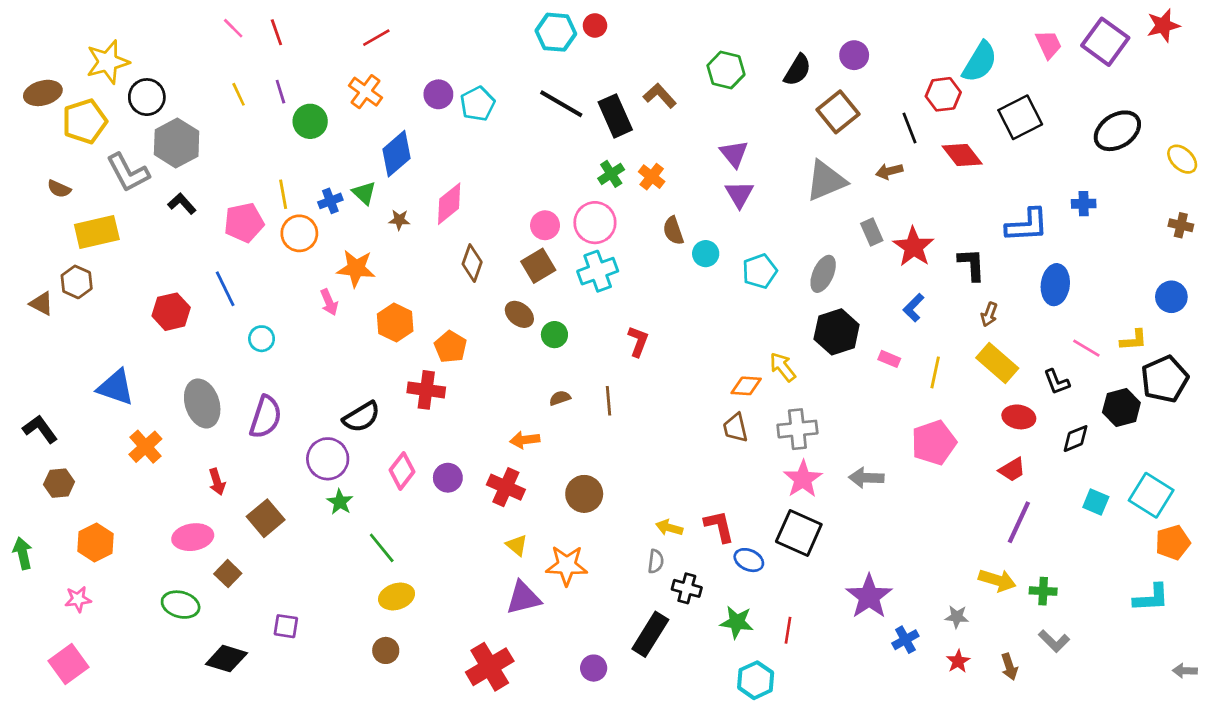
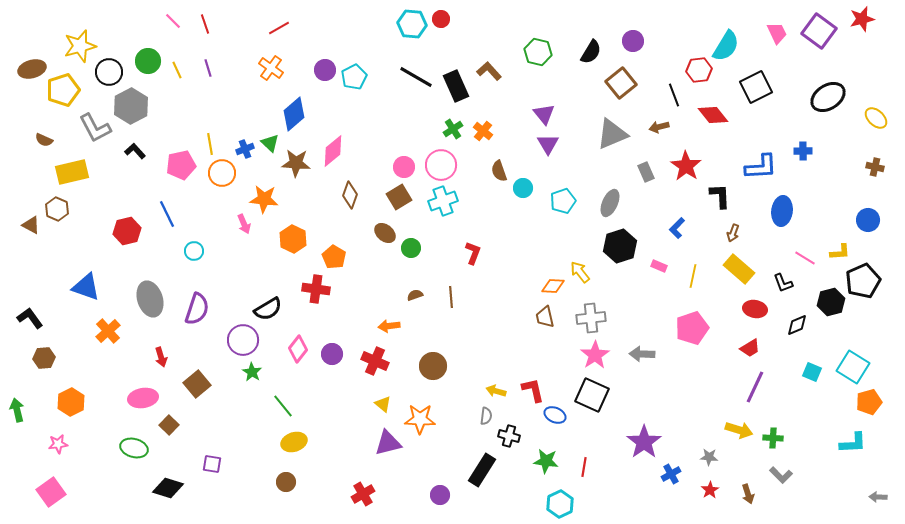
green circle: (310, 121) -> (148, 61), moved
brown star: (399, 220) -> (296, 163), size x1.8
red star: (914, 247) -> (686, 166), moved
red cross: (490, 667) -> (363, 494), size x0.7

